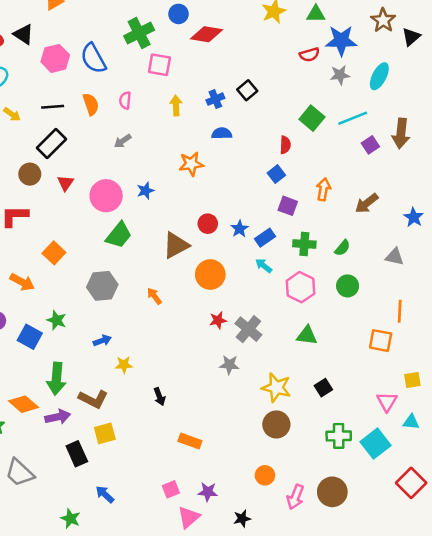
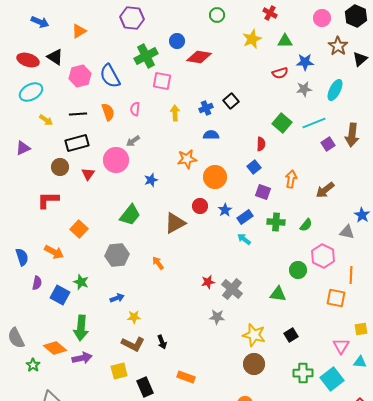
blue star: (341, 41) -> (305, 62), size x0.7
black rectangle: (51, 144) -> (77, 143), turned 30
pink circle: (106, 196) -> (116, 160), moved
blue star: (414, 217) -> (362, 215), moved
orange circle: (210, 274) -> (215, 177), moved
green circle: (348, 286) -> (298, 270), moved
pink hexagon: (301, 287) -> (323, 256), moved
brown L-shape: (93, 399) -> (133, 344), moved
black rectangle: (77, 454) -> (145, 387), moved

